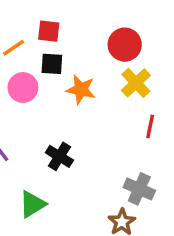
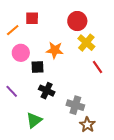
black square: (52, 64) -> (37, 67), moved
red line: (150, 126) -> (98, 67), turned -40
gray cross: (139, 189) -> (75, 105), moved

